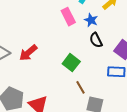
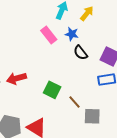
red arrow: (28, 53) -> (17, 78), turned 36
green square: (71, 63) -> (52, 90), moved

